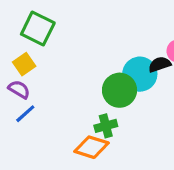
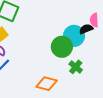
green cross: (106, 126) -> (76, 67), moved, turned -32

